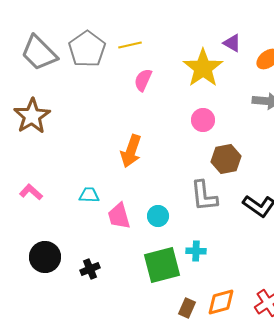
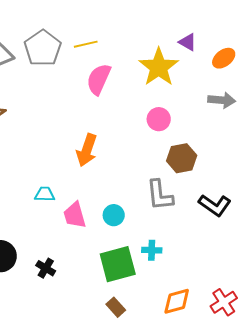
pink semicircle: (143, 80) -> (99, 79), size x1.4
black cross: (90, 269) -> (46, 268), turned -36
brown rectangle: (187, 308) -> (116, 307), moved, turned -66

